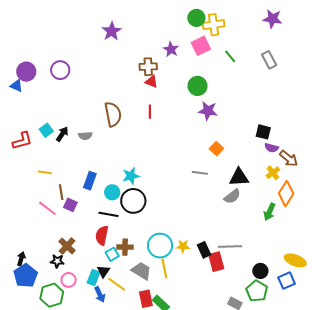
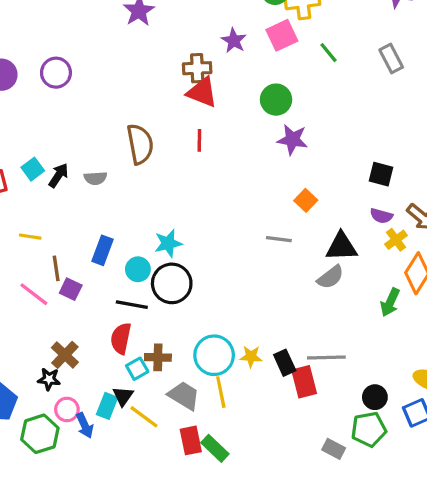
red triangle: (151, 82) -> (202, 92), size x1.5
purple semicircle: (271, 148) -> (381, 216), moved
green pentagon: (257, 291) -> (369, 429), turned 30
blue arrow: (100, 294) -> (85, 425), moved

